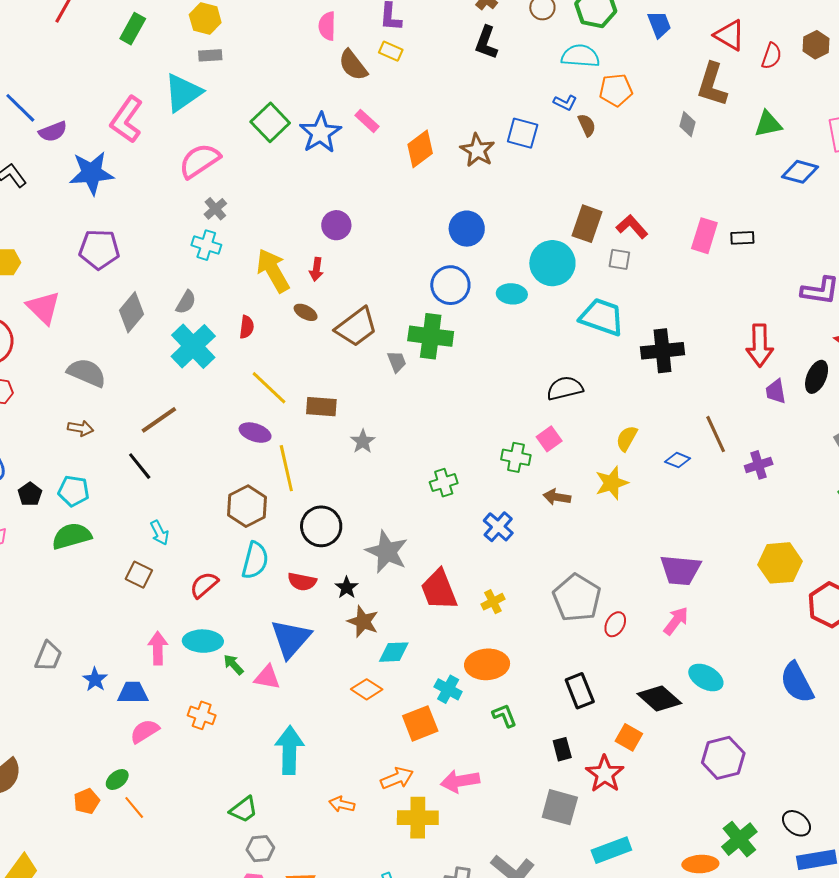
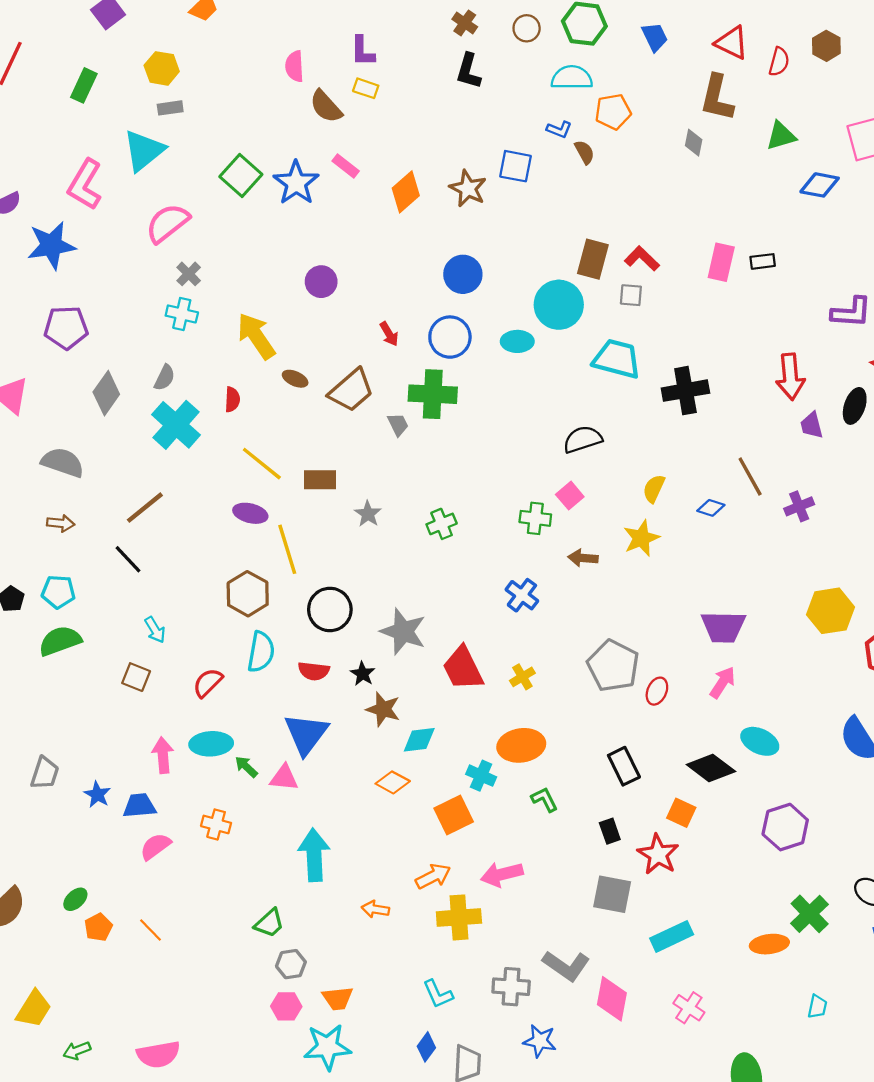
red arrow: (316, 269) -> (389, 334), moved, turned -35
green cross: (444, 483) -> (442, 524), moved
green ellipse: (117, 780) -> (75, 899), moved

